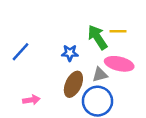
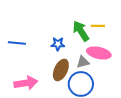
blue line: (20, 52) -> (17, 43), turned 54
pink arrow: (31, 100) -> (26, 83), size x1.6

